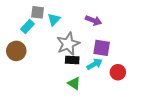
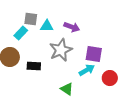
cyan triangle: (54, 19) -> (47, 26), turned 48
purple arrow: (93, 20) -> (72, 27), moved
black rectangle: (72, 60) -> (34, 66), moved

